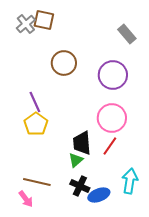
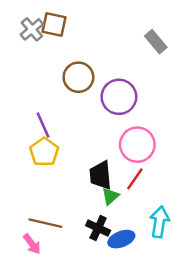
purple circle: (113, 75) -> (119, 97), moved
green triangle: (76, 160) -> (110, 196), moved

